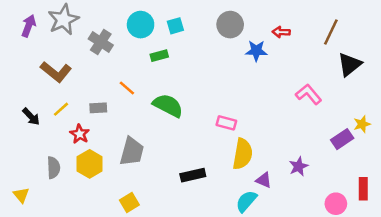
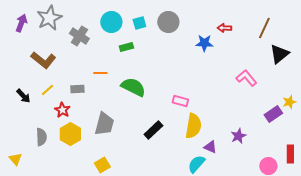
gray circle: (230, 25) -> (168, 22), moved
orange line: (127, 88) -> (100, 73), turned -40
black rectangle: (193, 175) -> (153, 130), moved, turned -30

